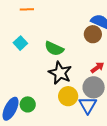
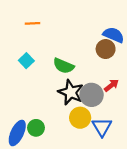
gray circle: (94, 87) -> (92, 95), moved

